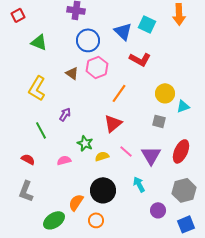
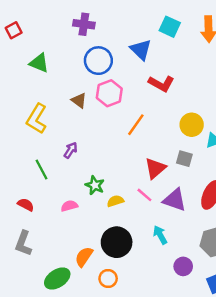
cyan square: (147, 24) -> (170, 27), moved
red triangle: (113, 123) -> (155, 168), moved
purple triangle: (151, 155) -> (175, 200), turned -40

